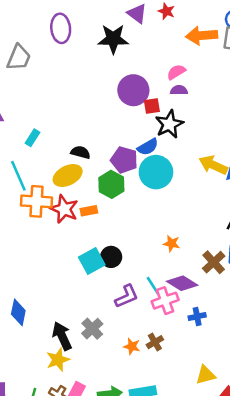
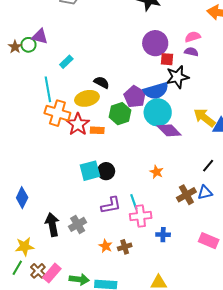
blue semicircle: (148, 147) -> (156, 91), size x1.4
purple diamond: (182, 283) -> (169, 130), moved
yellow star: (58, 360) -> (25, 247), moved

